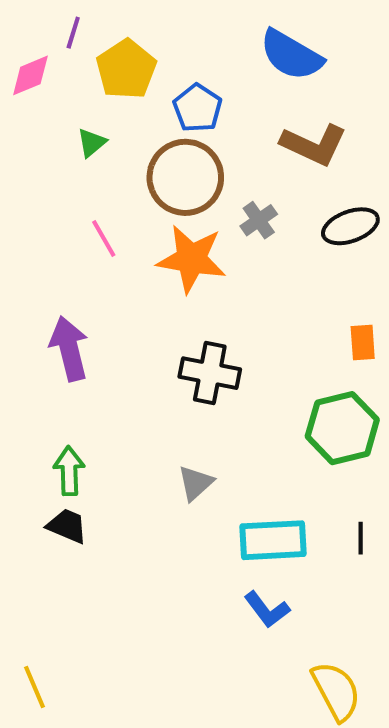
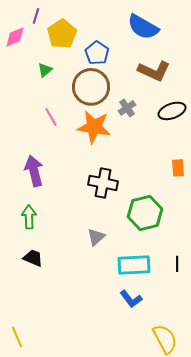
green hexagon: (342, 428) -> (145, 213), moved
green arrow: (69, 471) -> (29, 217), moved

